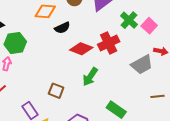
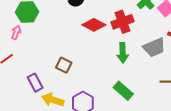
green arrow: (90, 77) -> (123, 53), moved, turned -42

